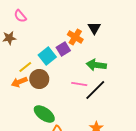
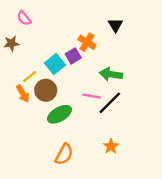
black triangle: (94, 28) -> (115, 25), moved
orange arrow: (19, 82) -> (23, 94), turned -98
green ellipse: (44, 114) -> (59, 114), moved, turned -65

